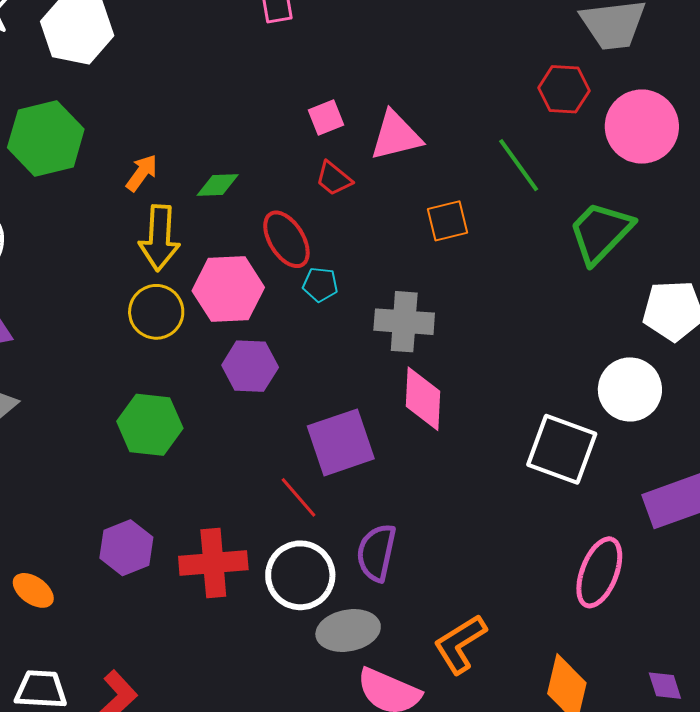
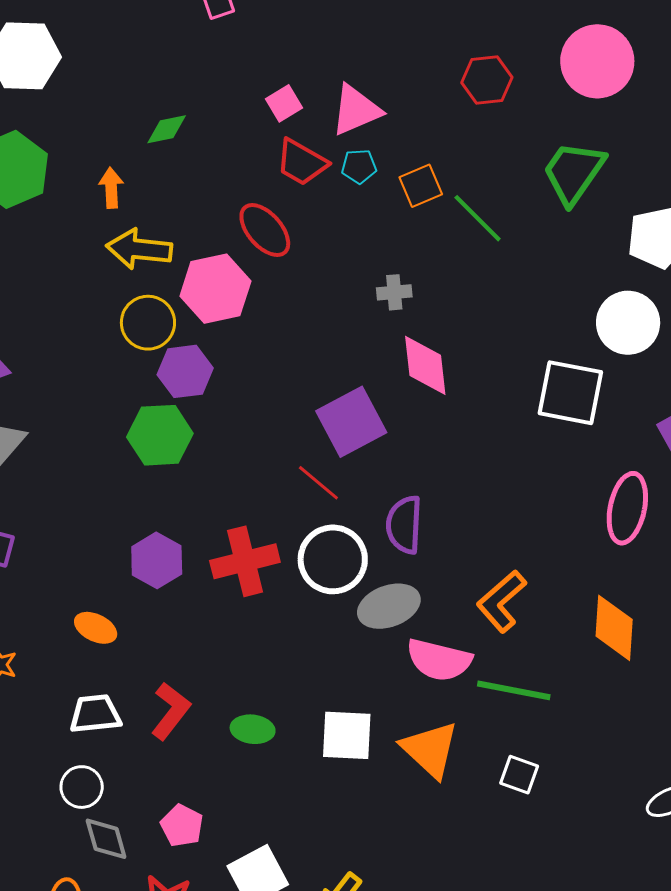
red hexagon: (564, 89) -> (487, 80), moved
green line: (519, 165) -> (478, 218), moved
orange arrow: (142, 173) -> (111, 188), turned -30
red trapezoid: (334, 178) -> (302, 162), size x1.4
green diamond: (218, 185) -> (167, 129), moved
yellow arrow: (159, 238) -> (139, 249), turned 102
cyan pentagon: (320, 284) -> (359, 166), moved
gray cross: (404, 322) -> (394, 292), size x0.6
purple hexagon: (250, 366) -> (185, 371), moved
orange ellipse: (33, 590) -> (96, 628), moved

